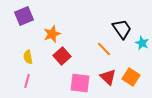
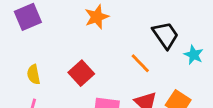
orange star: (52, 34) -> (97, 17), moved

